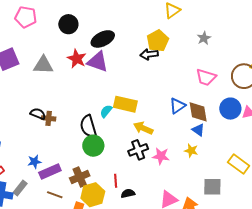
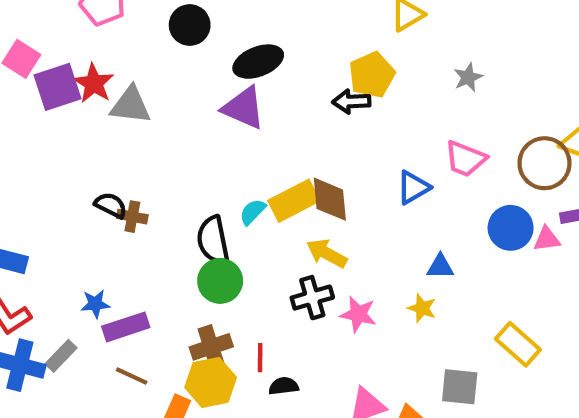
red star: (77, 59) -> (94, 83), moved
yellow rectangle: (125, 104) -> (294, 201), turned -45
blue triangle: (177, 106) -> (413, 187), moved
brown diamond: (198, 112) -> (330, 199), moved
blue triangle: (198, 130) -> (440, 267), turned -40
brown cross: (80, 177) -> (211, 347), moved

